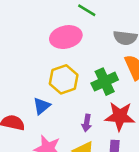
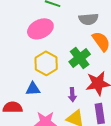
blue triangle: (42, 106) -> (33, 89), turned 49

